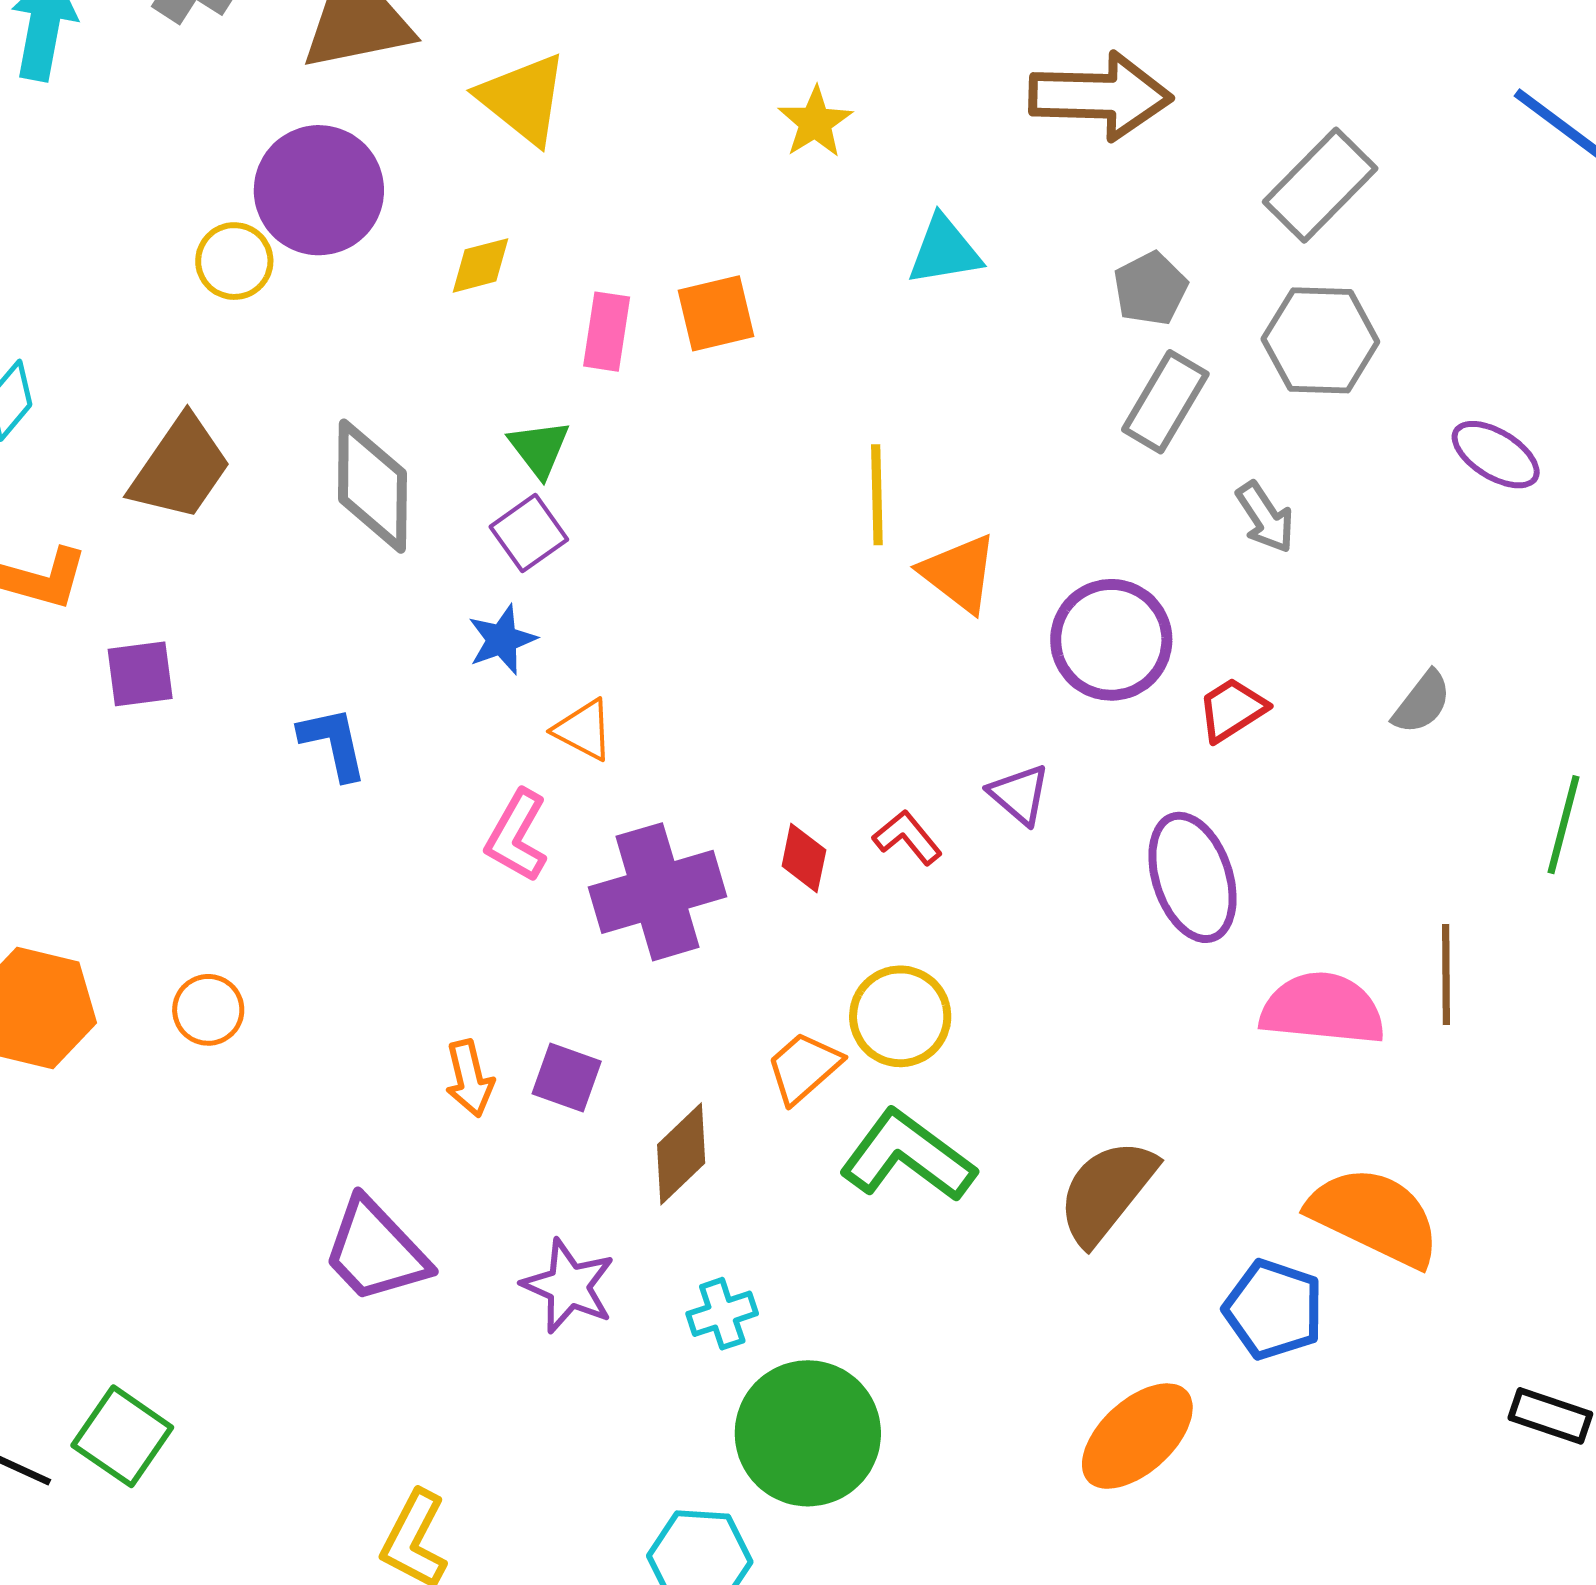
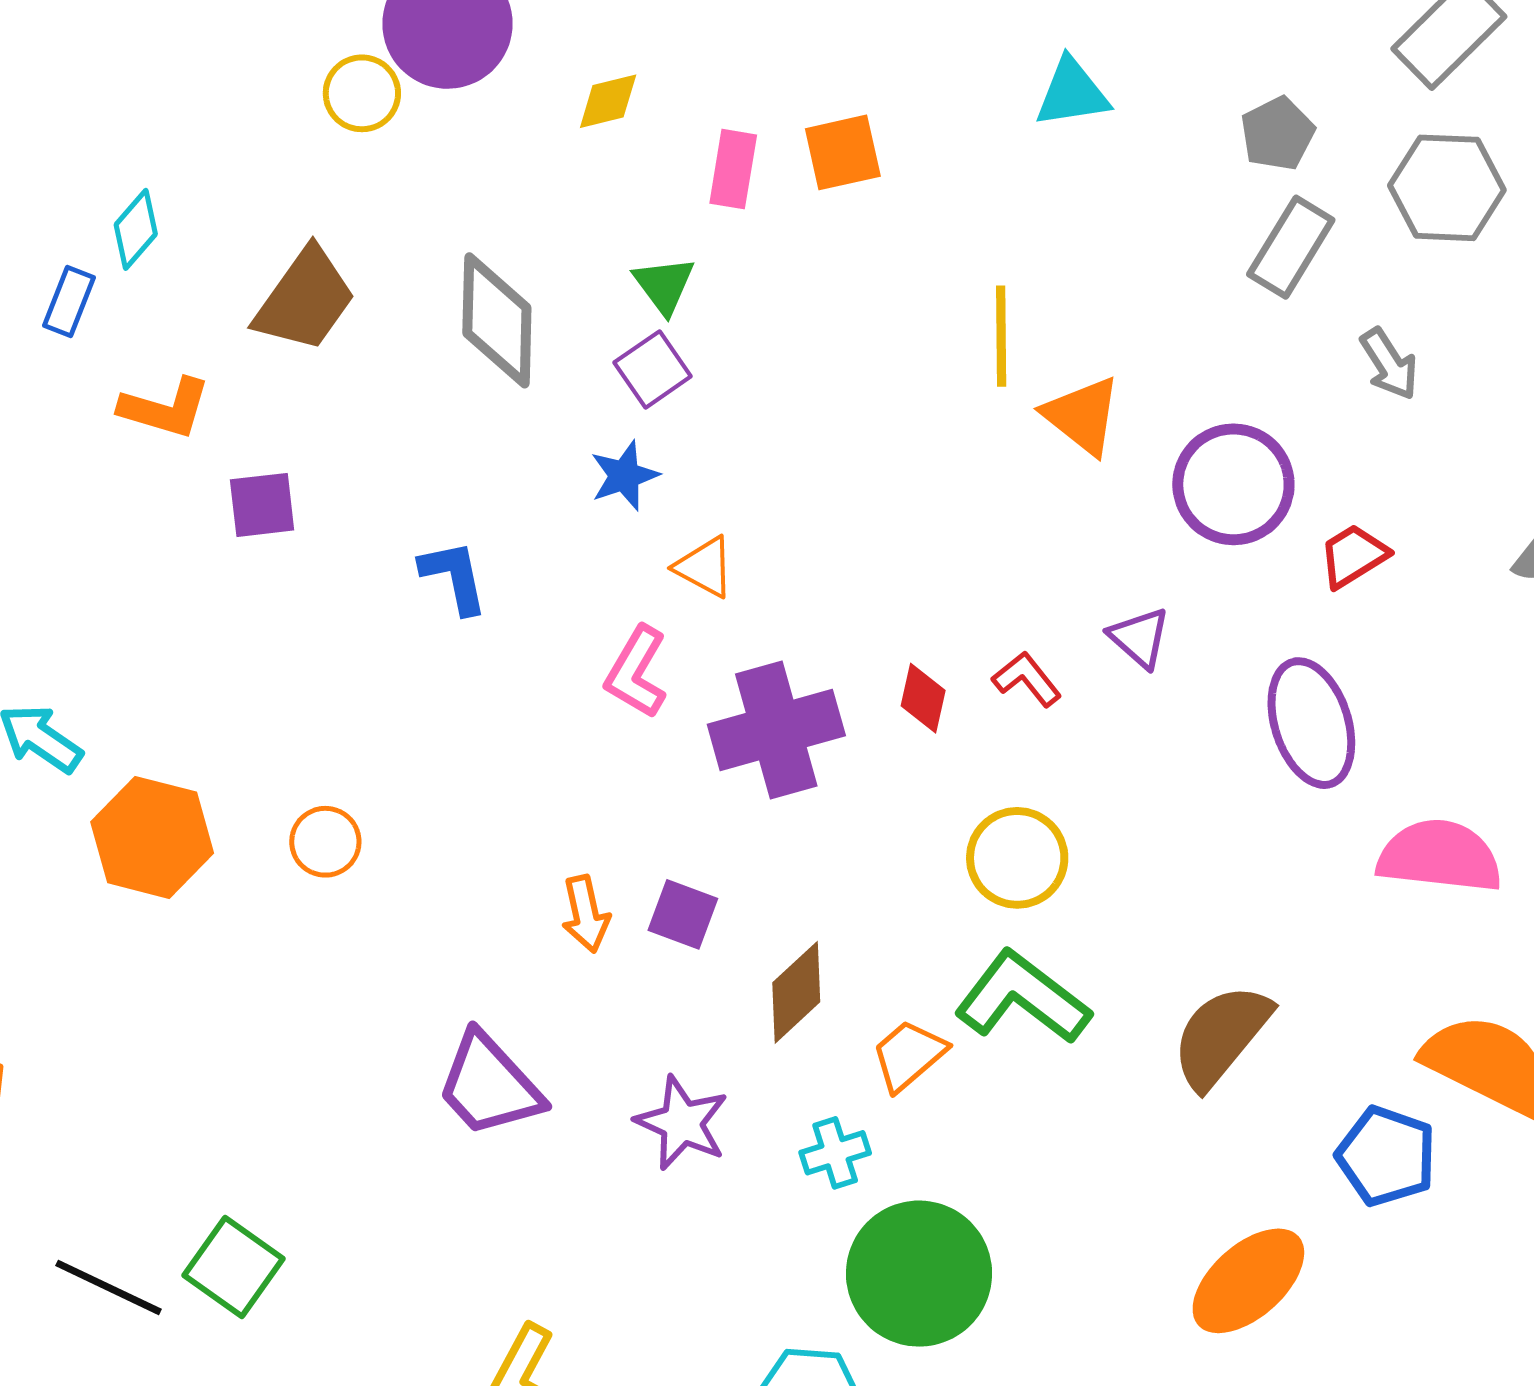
orange trapezoid: (804, 1067) -> (909, 1055), moved

